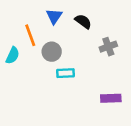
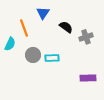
black semicircle: (83, 21) -> (66, 27), moved
gray circle: (52, 52) -> (33, 55), moved

